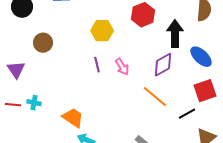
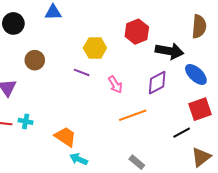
black arrow: (175, 34) -> (169, 51), turned 100
purple line: (97, 65) -> (82, 72), moved, turned -56
orange line: (155, 97) -> (133, 115), moved, turned -60

